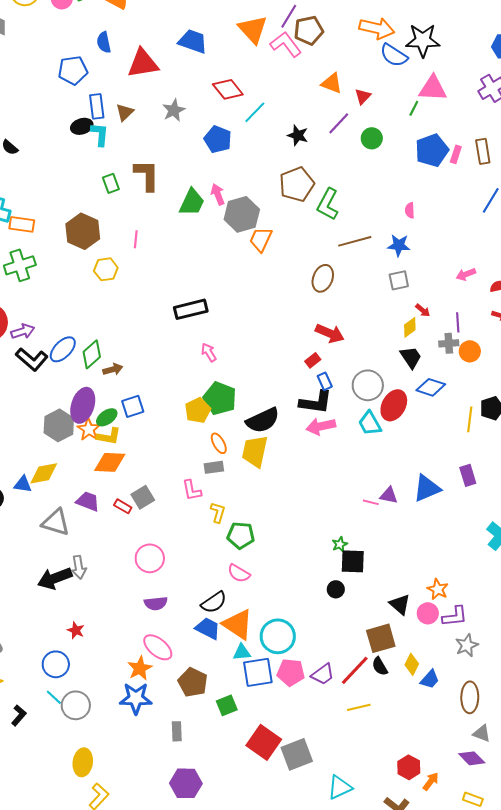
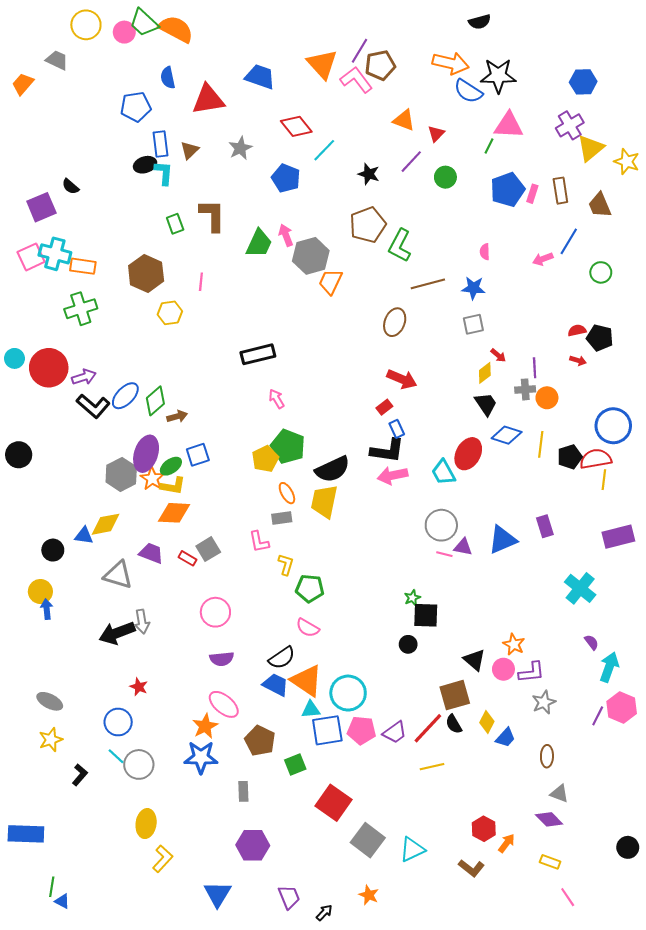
pink arrow: (466, 274) -> (543, 259), moved
gray circle: (368, 385) -> (441, 525), moved
yellow line: (470, 419) -> (541, 444), moved
brown ellipse: (470, 697) -> (547, 756), size x0.7
gray square: (297, 754) -> (368, 840), moved, turned -32

